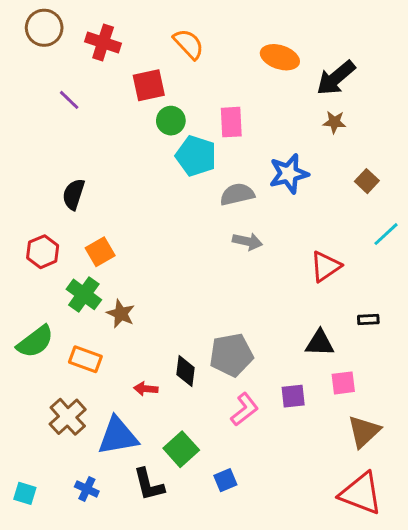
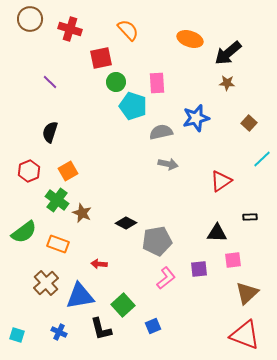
purple line: (69, 100) -> (50, 82), moved
black diamond: (186, 371) -> (126, 223), moved, turned -70

